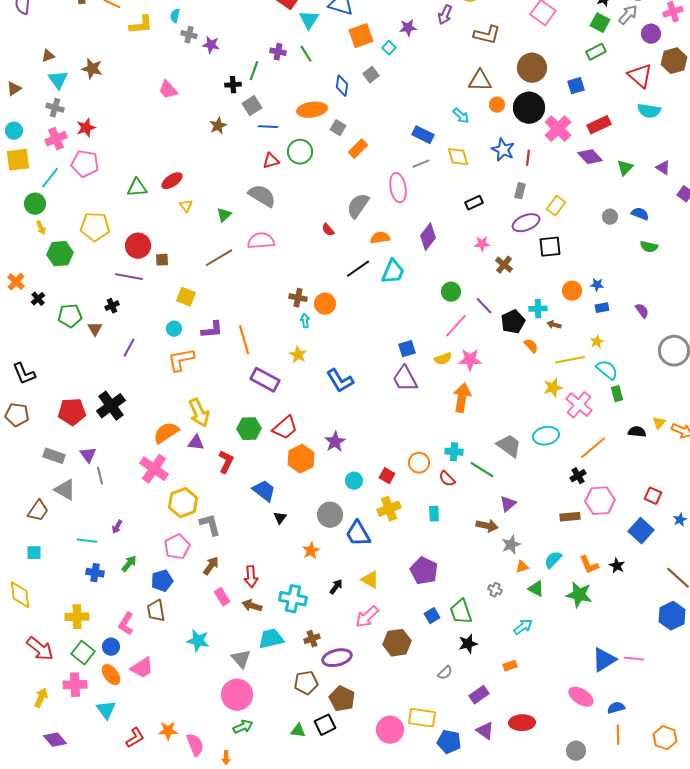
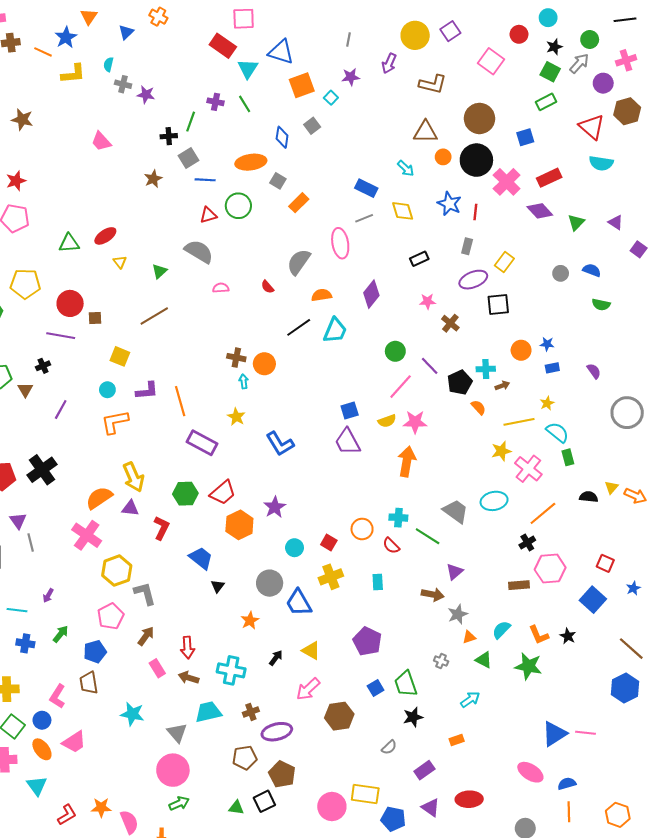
pink semicircle: (261, 241) -> (221, 288), moved, size x0.6
brown arrow: (554, 325) -> (502, 386), turned 144

